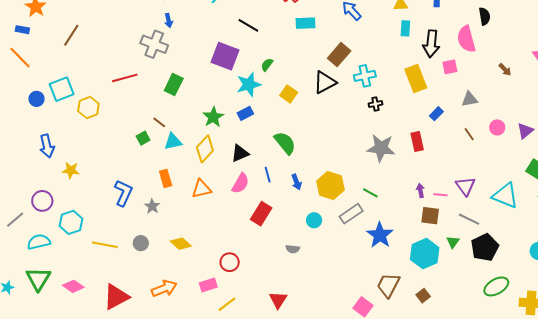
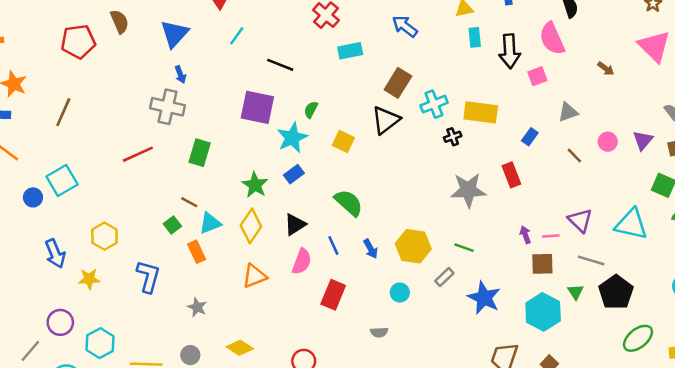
yellow rectangle: (416, 78) -> (481, 112), moved, turned -52
yellow hexagon: (88, 107) -> (104, 236), moved
orange rectangle: (166, 178) -> (197, 252), moved
blue L-shape: (123, 193) -> (148, 277), moved
gray rectangle: (351, 214) -> (444, 277), size x0.7

